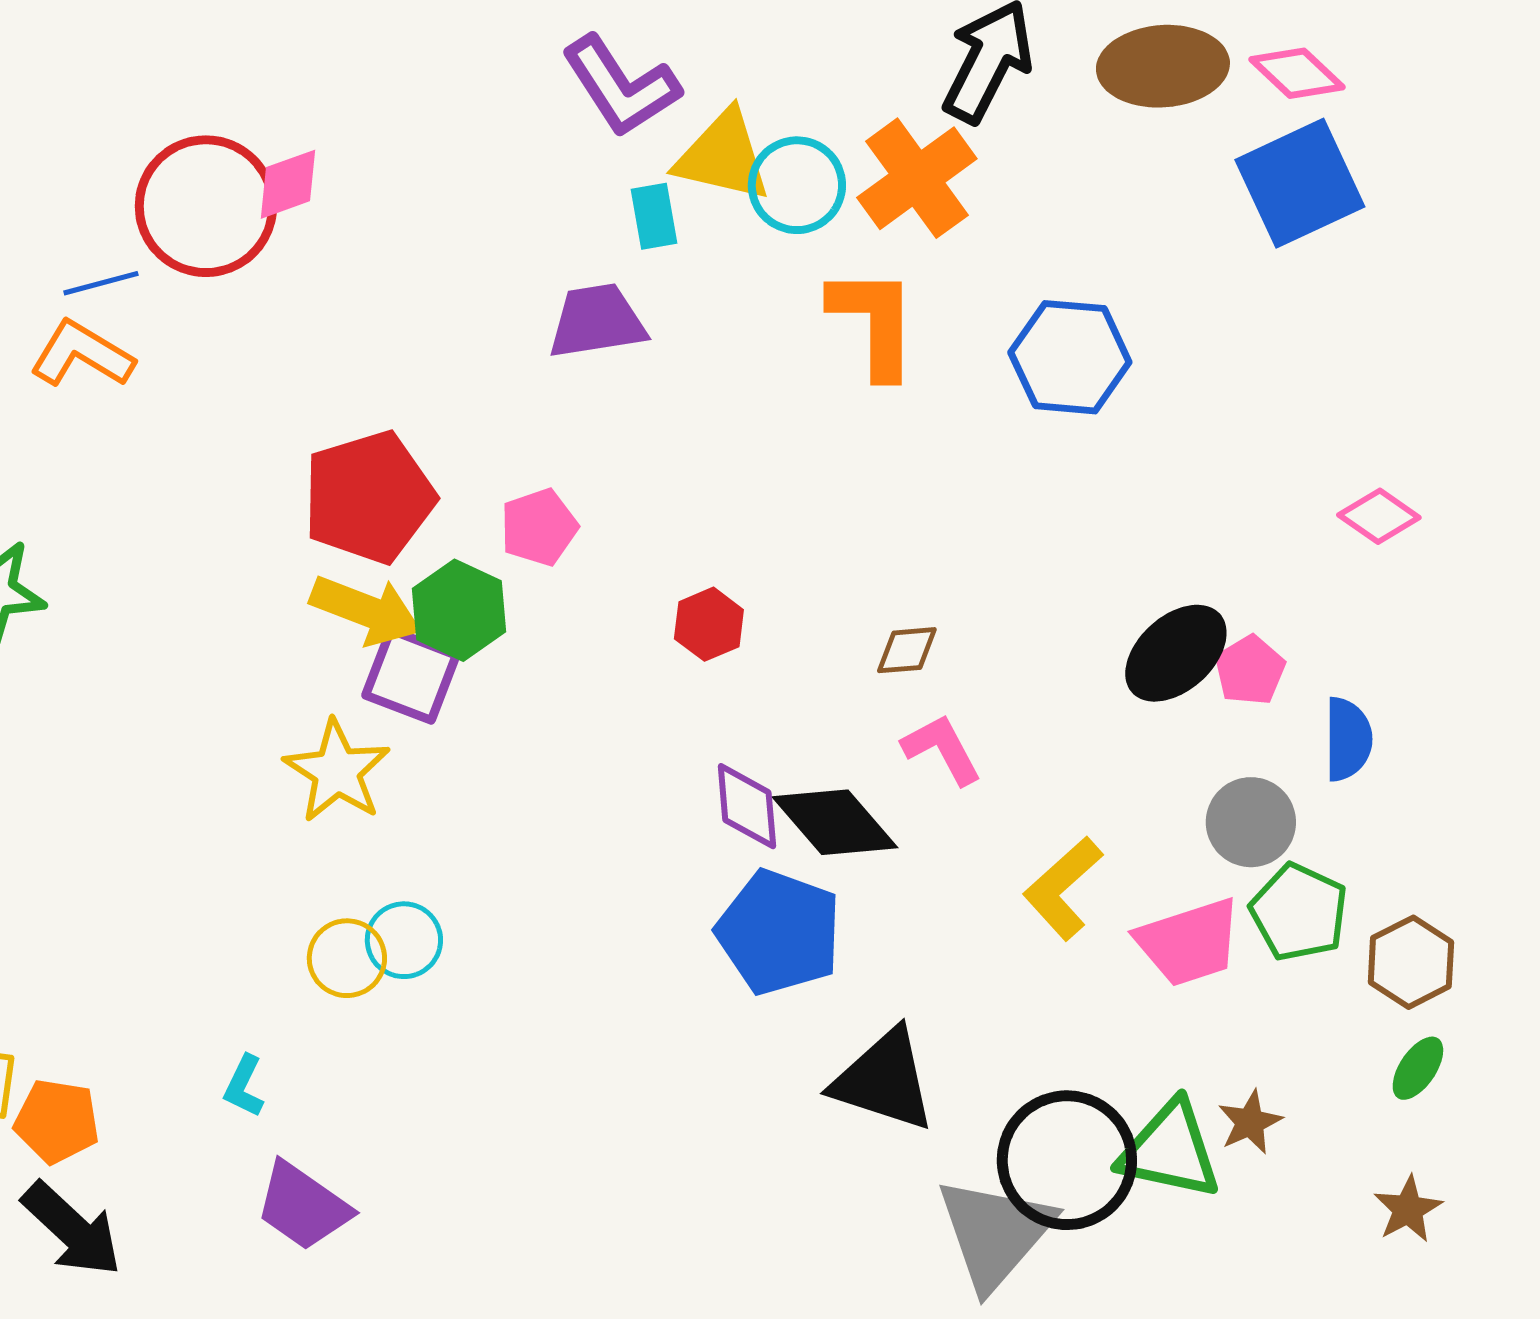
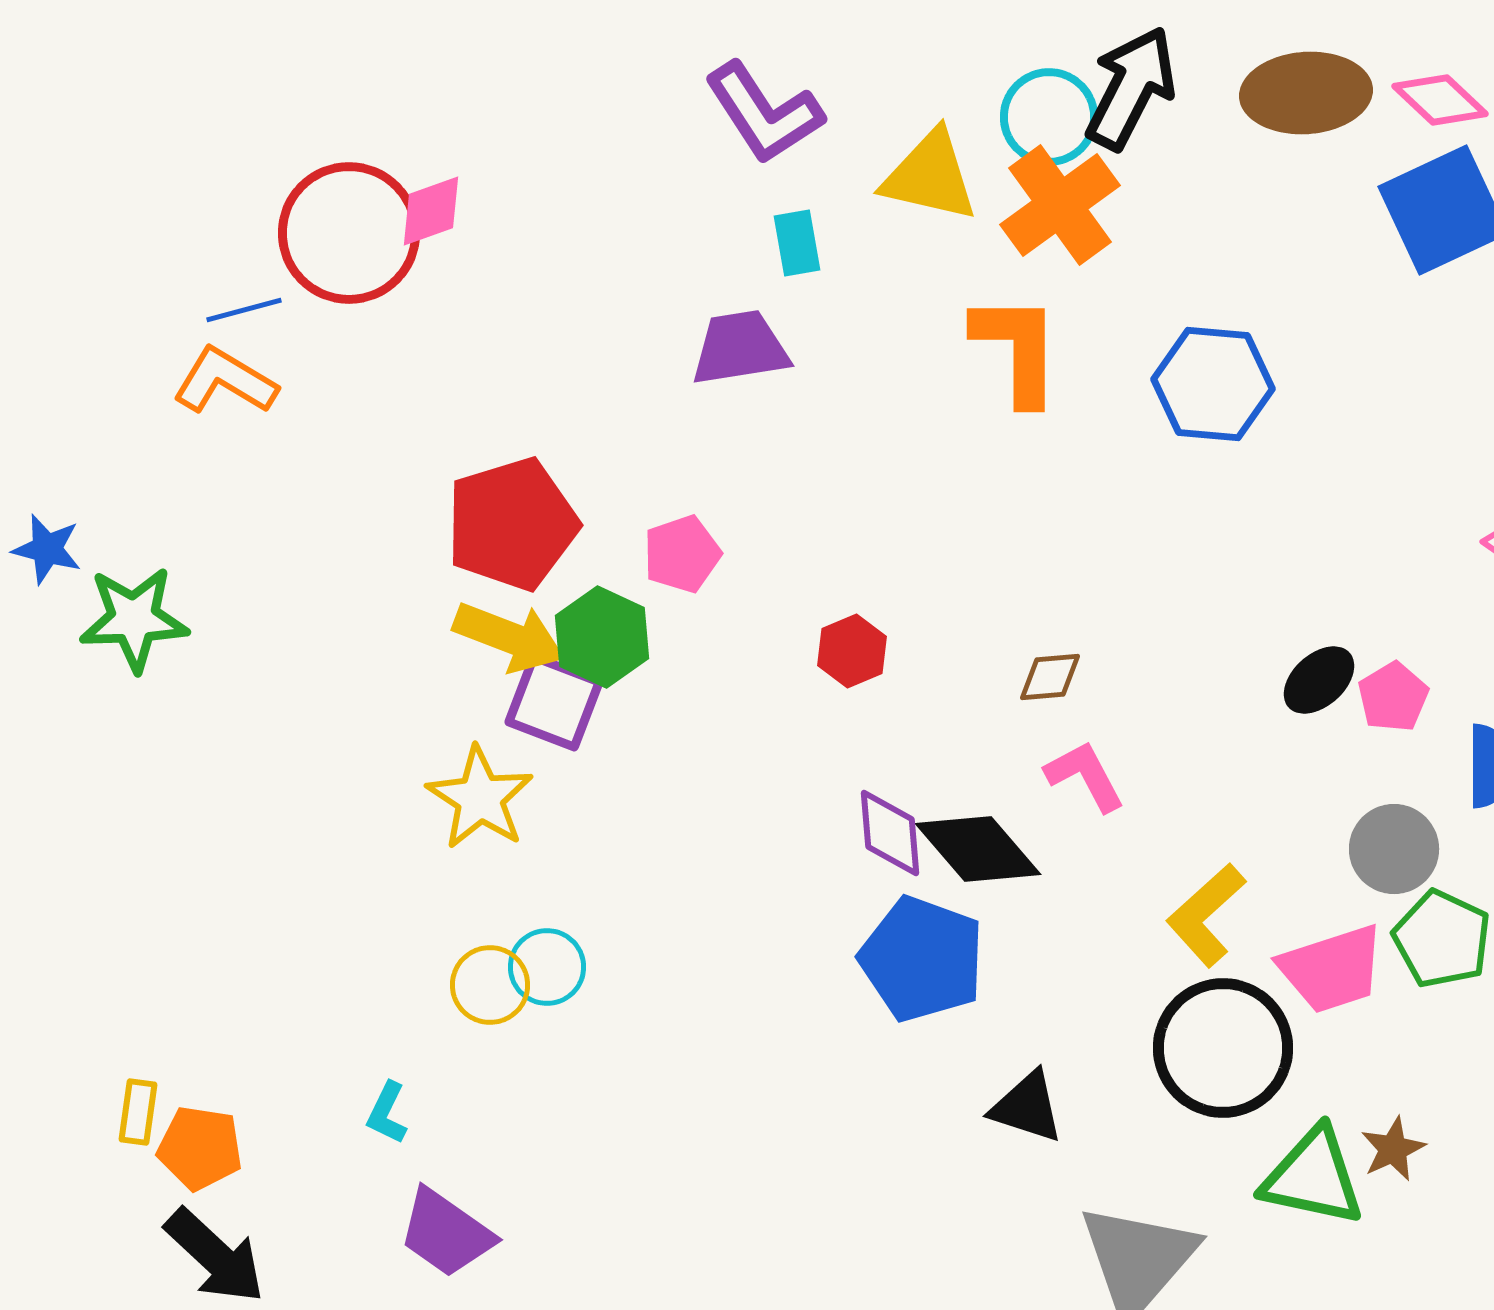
yellow triangle: (723, 156) -> (930, 176), moved
cyan circle: (797, 185) -> (1049, 117), moved
black ellipse: (1176, 653) -> (1319, 680), size x0.7
black triangle: (884, 1080) -> (1027, 1107), size x0.7
black circle: (1067, 1160) -> (1223, 1048), moved

